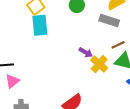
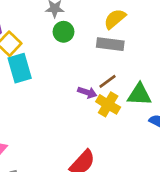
brown line: (118, 45) -> (107, 81), moved

